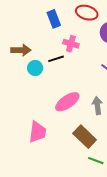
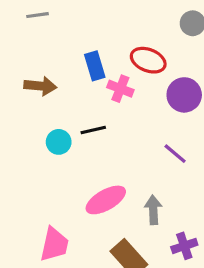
pink cross: (71, 44) -> (120, 89), moved
brown arrow: (21, 50) -> (40, 86), moved

